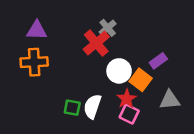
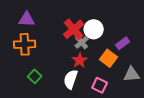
gray cross: (108, 28) -> (82, 42), moved
white circle: (119, 71) -> (94, 29), moved
red star: (127, 99) -> (80, 60), moved
green square: (72, 108) -> (35, 76), moved, turned 32

